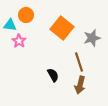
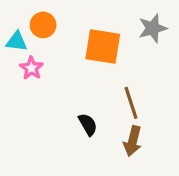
orange square: (62, 28) -> (103, 46), turned -30
gray star: (92, 38) -> (153, 28), moved

